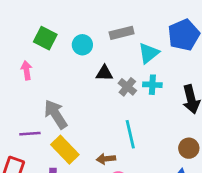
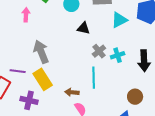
cyan cross: (152, 85) -> (118, 55), moved, turned -32
gray cross: (127, 87) -> (99, 51), moved
purple line: (30, 134) -> (18, 71), moved

